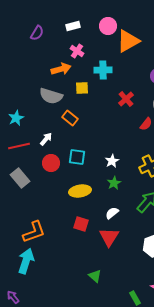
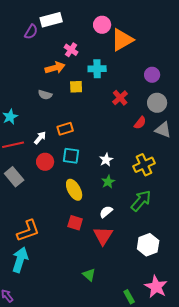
white rectangle: (73, 26) -> (51, 20), moved, size x1.5
gray semicircle: (51, 96) -> (45, 95), size x0.6
orange rectangle: (70, 118) -> (65, 129), moved, turned -56
yellow ellipse: (80, 191) -> (74, 190), turned 70

